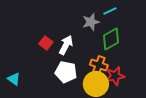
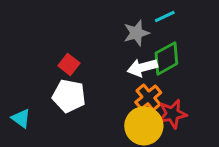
white arrow: (66, 45) -> (142, 67), moved, turned -132
orange cross: (99, 65) -> (148, 97), turned 30
white pentagon: (66, 72) -> (69, 96), moved

